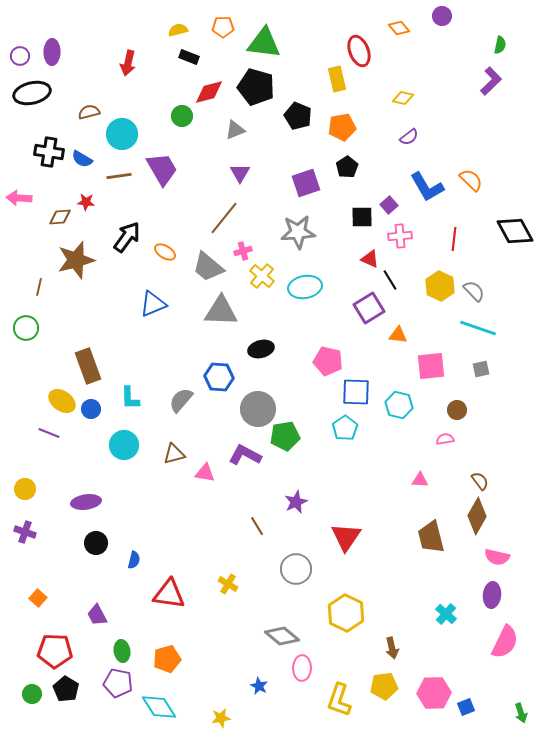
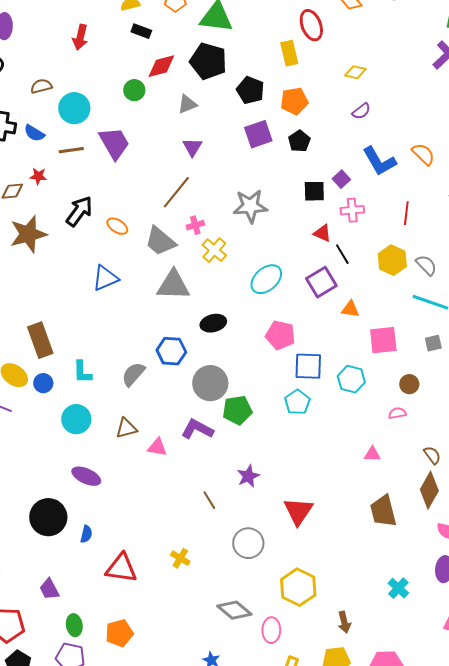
purple square: (306, 183) -> (258, 134), moved
cyan ellipse: (305, 287) -> (266, 279), moved, turned -32
purple ellipse: (86, 502) -> (86, 476), moved, turned 32
black circle: (96, 543) -> (48, 517), size x1.6
pink ellipse: (302, 668) -> (271, 630), moved

